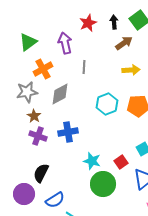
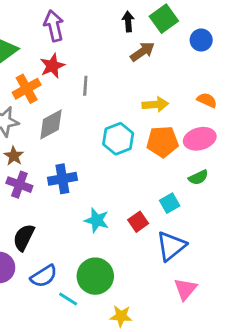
red star: (88, 23) -> (52, 66), moved
purple arrow: (65, 43) -> (54, 26), moved
yellow arrow: (131, 70) -> (155, 104), moved
green circle: (103, 184) -> (95, 276), moved

